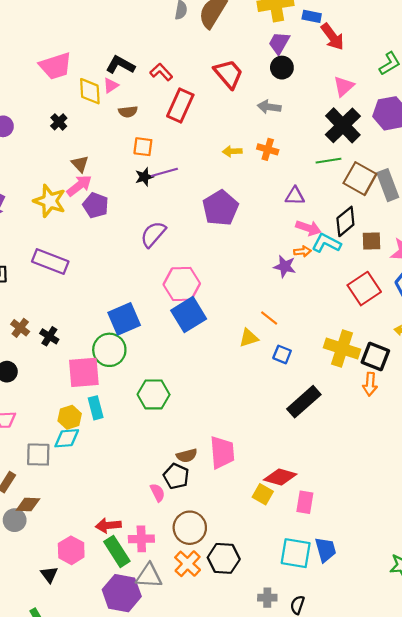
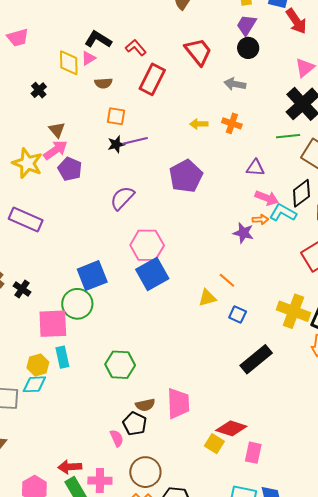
pink trapezoid: (55, 66) -> (18, 38), moved, size x0.7
green hexagon: (154, 394) -> (120, 365), moved

